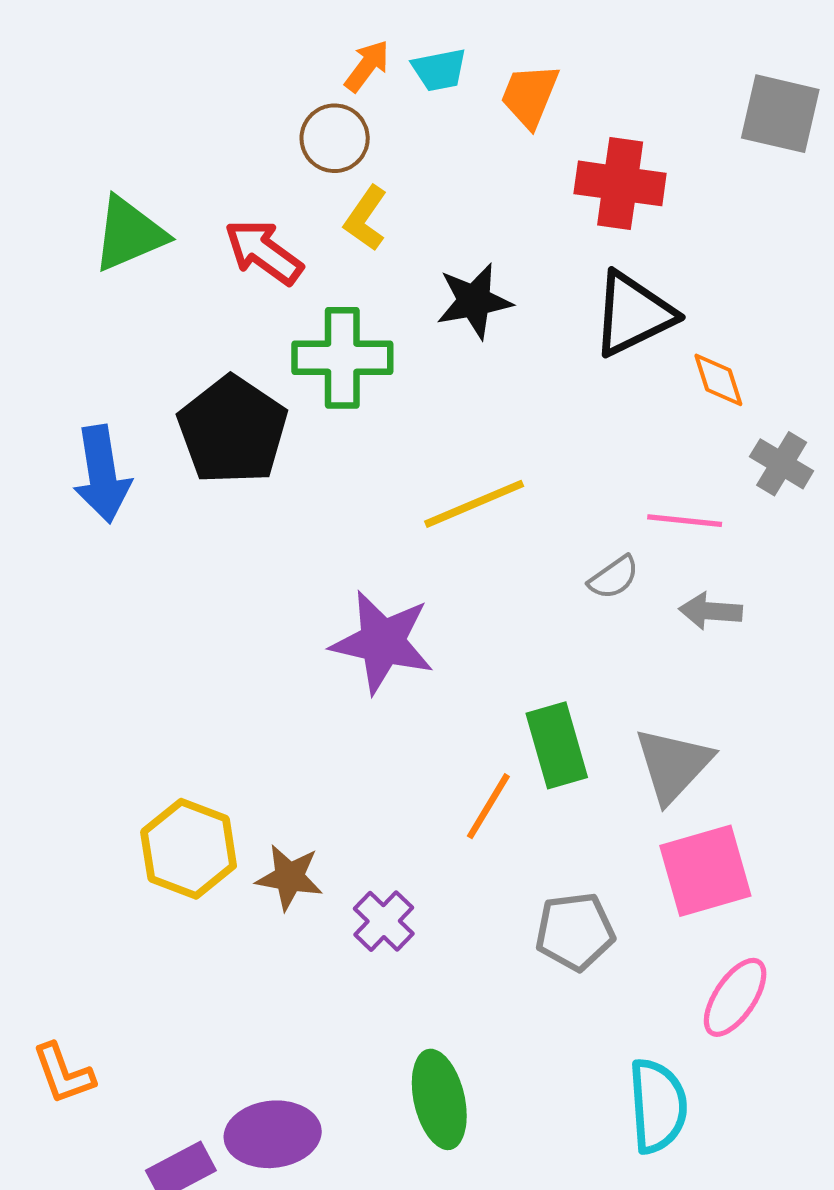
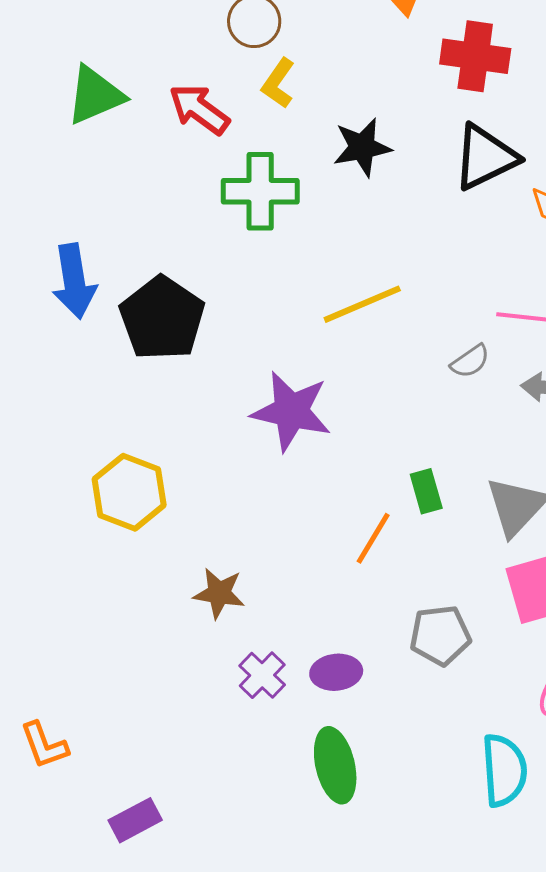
black pentagon: (233, 430) -> (162, 318), moved
green rectangle: (557, 745) -> (426, 491), size x0.7
yellow hexagon: (189, 849) -> (129, 492), moved
purple cross: (384, 921) -> (262, 675), moved
purple ellipse: (273, 1134) -> (336, 672), moved, size x0.7

